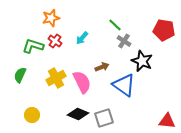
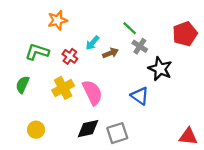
red pentagon: (164, 30) -> (185, 34), turned -30
red cross: (55, 41) -> (70, 56), moved
brown arrow: (102, 67) -> (110, 53), moved
blue triangle: (124, 85) -> (140, 96), size x0.7
black diamond: (78, 114) -> (88, 129), turned -35

